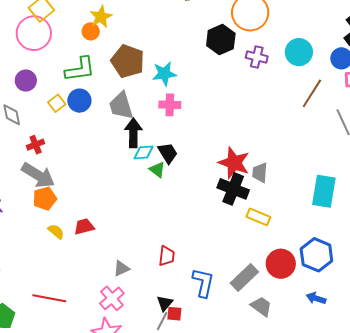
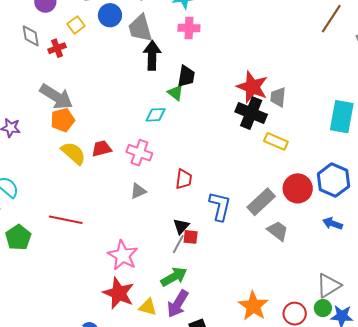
blue circle: (79, 101) -> (110, 15), moved
red cross: (36, 145) -> (57, 48), moved
cyan diamond: (144, 152) -> (156, 115), moved
black trapezoid: (168, 153) -> (186, 76), turned 40
yellow semicircle: (56, 232) -> (73, 153), size x1.5
pink cross: (112, 298) -> (139, 153), moved, turned -30

